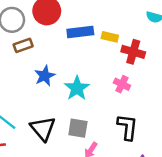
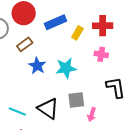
yellow rectangle: (110, 37) -> (77, 33), moved, turned -56
brown rectangle: (23, 45) -> (25, 44), moved
cyan star: (77, 88) -> (66, 68), turned -30

